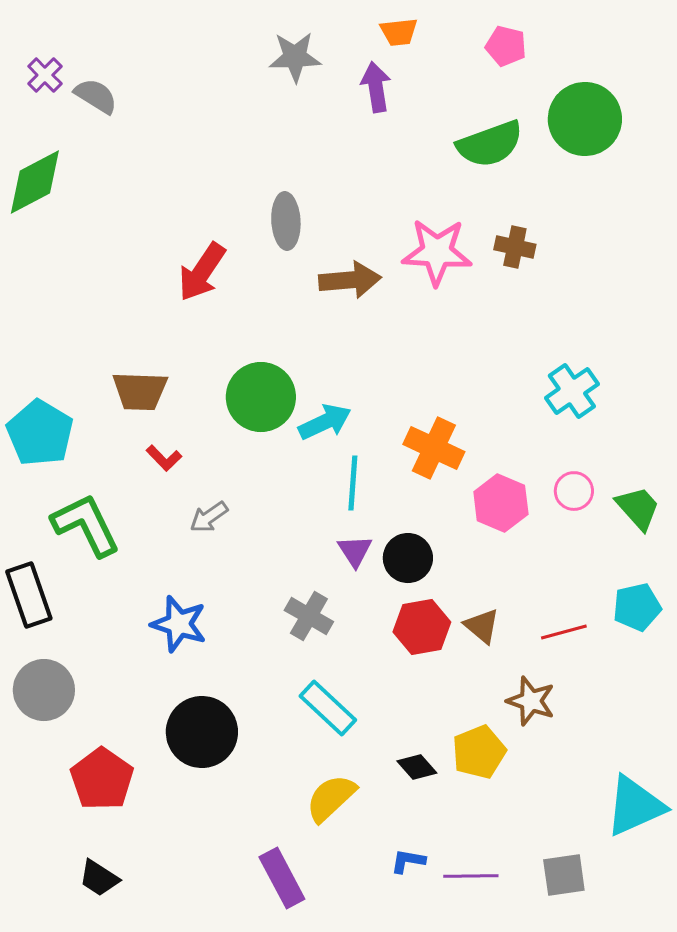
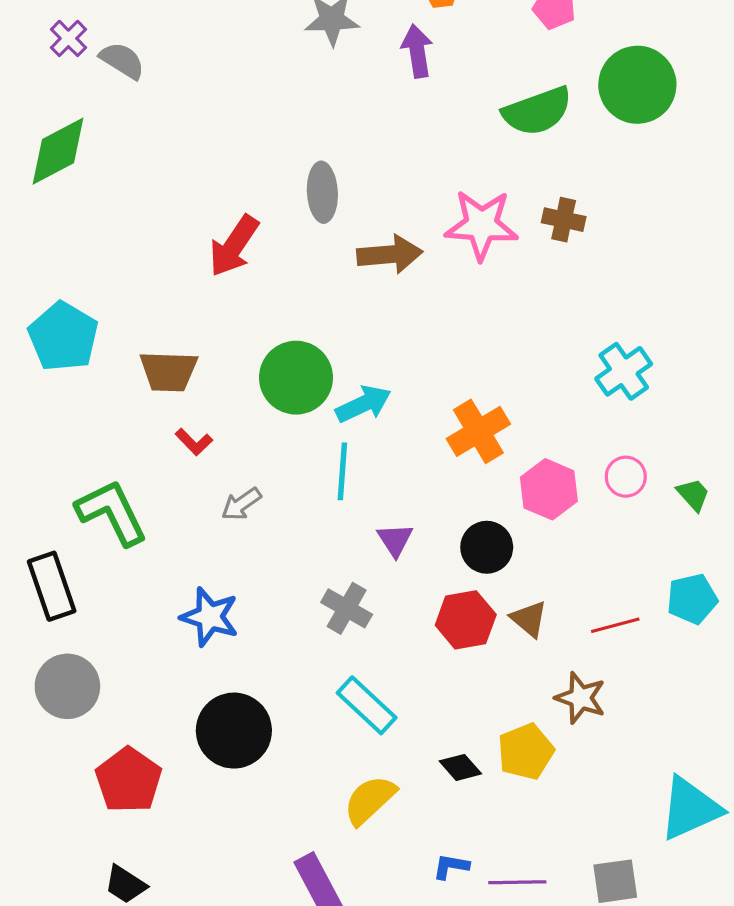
cyan pentagon: (40, 433) -> (63, 337), moved
orange cross: (434, 448) -> (478, 431), turned 34
cyan line: (353, 483) -> (342, 471), moved
green trapezoid: (638, 508) -> (693, 495), size x0.7
black circle: (408, 558) -> (487, 547), moved

